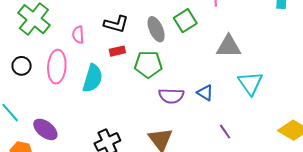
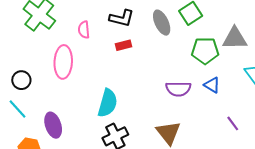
green pentagon: (148, 64) -> (205, 51), moved
black circle: (22, 66) -> (21, 80), moved
cyan semicircle: (93, 78) -> (108, 103), moved
purple ellipse: (45, 129) -> (53, 125), turned 35

